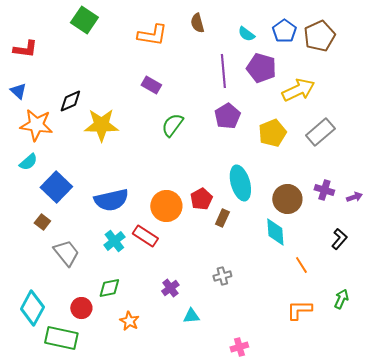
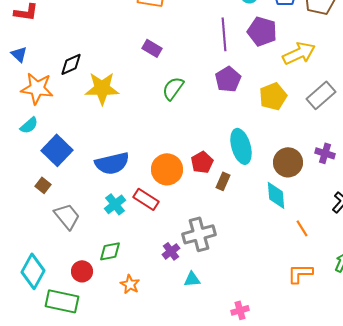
gray cross: (222, 276) -> (199, 234), moved, size x1.8

